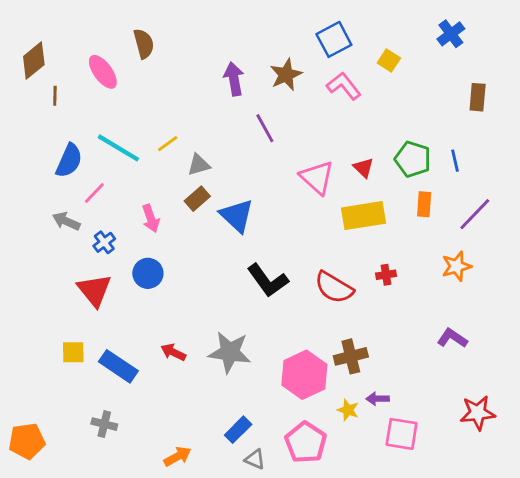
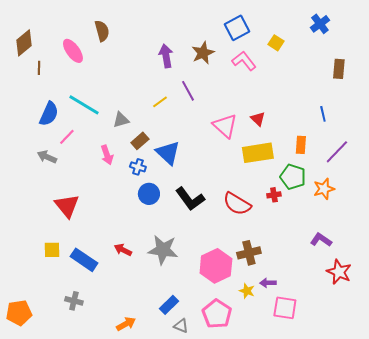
yellow line: (168, 144) -> (160, 102), moved
green pentagon: (413, 159) -> (293, 177), moved
gray triangle: (199, 165) -> (121, 120), moved
blue cross: (104, 242) -> (138, 167), moved, turned -35
blue circle: (148, 273) -> (149, 194), moved
red star: (478, 413) -> (339, 272), moved, turned 30

